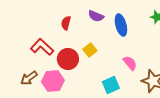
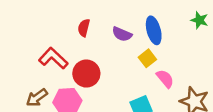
purple semicircle: (96, 16) -> (122, 34), moved
yellow square: (90, 50) -> (147, 58), moved

